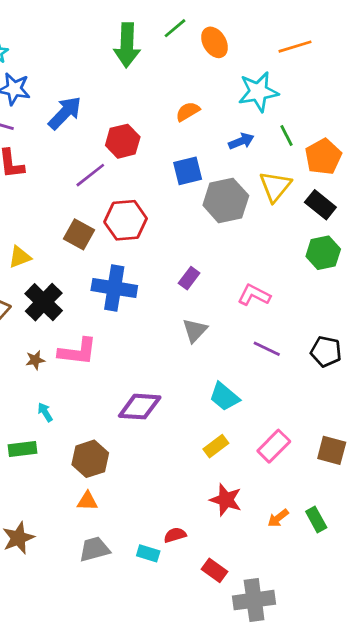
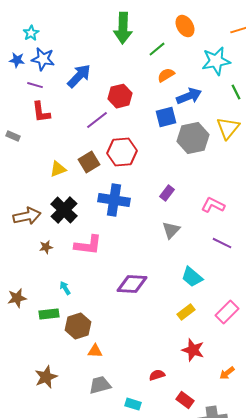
green line: (175, 28) -> (157, 49), moved
blue arrow: (241, 141) -> (189, 96), moved, size x1.4
brown square: (79, 234) -> (89, 162), turned 30
yellow triangle: (20, 257) -> (58, 169), moved
brown star: (35, 360) -> (46, 247), moved
brown hexagon: (90, 459) -> (78, 326), moved
orange arrow: (278, 518) -> (227, 373), moved
cyan rectangle: (148, 553) -> (133, 404), moved

